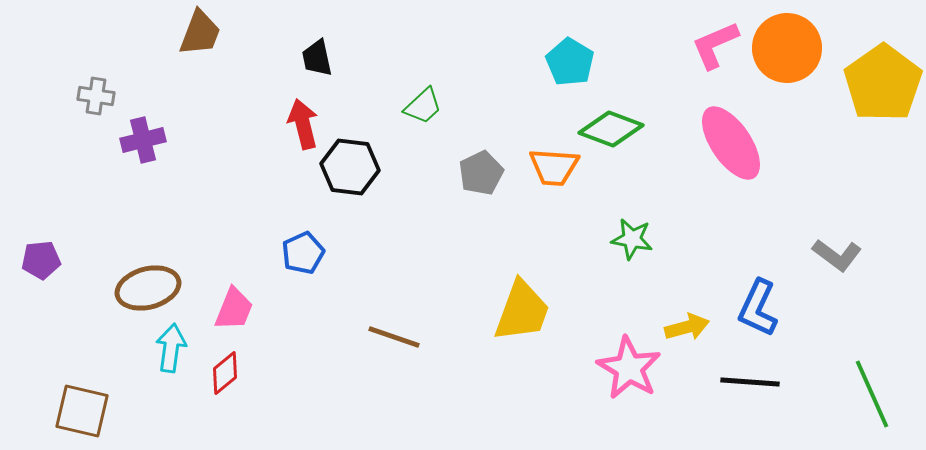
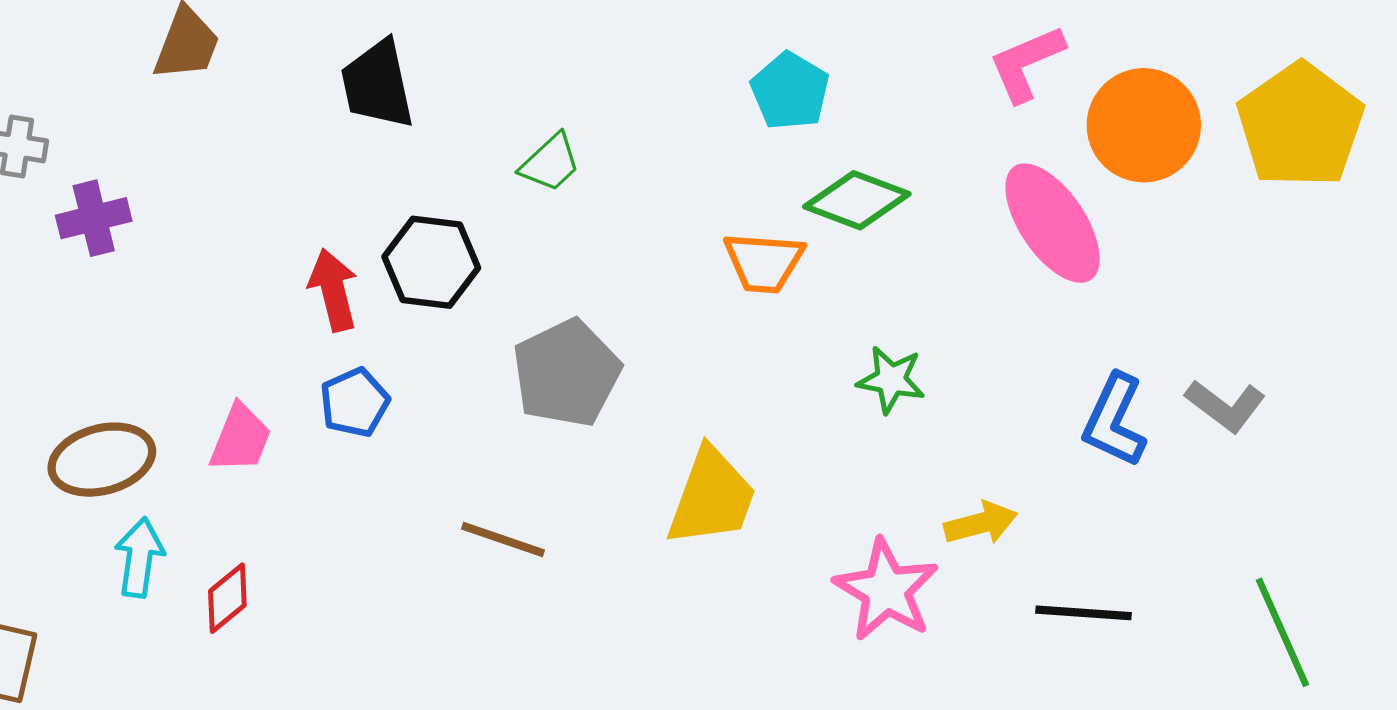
orange circle: (787, 48) -> (1144, 125), moved
black trapezoid: (317, 58) -> (377, 84), size x1.5
red arrow: (303, 124) -> (333, 290), moved
gray pentagon: (481, 173) -> (567, 373), moved, size x1.5
blue L-shape: (758, 308) -> (1114, 420), moved
pink trapezoid: (234, 309) -> (240, 438), moved

